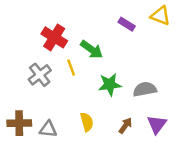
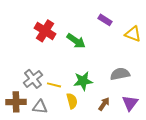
yellow triangle: (160, 16) -> (133, 34), moved
yellow line: (71, 68) -> (54, 85), moved, turned -56
gray cross: (40, 75) -> (33, 79), moved
green star: (110, 84) -> (83, 81), moved

